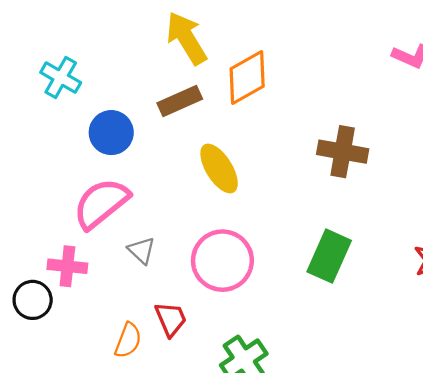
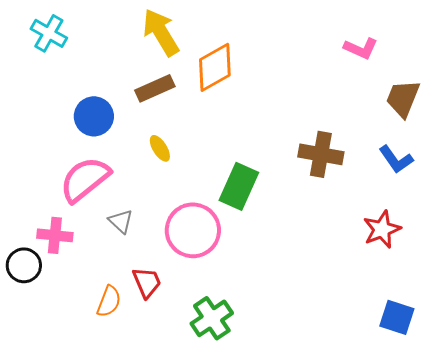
cyan cross: (61, 78) -> (49, 33), moved
brown cross: (343, 152) -> (321, 154), moved
yellow ellipse: (219, 168) -> (160, 148), moved, size x0.6
green rectangle: (329, 256) -> (239, 186), moved

